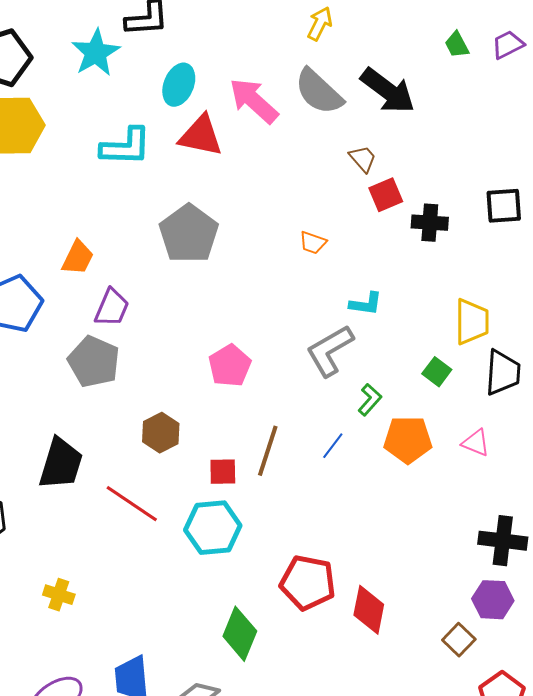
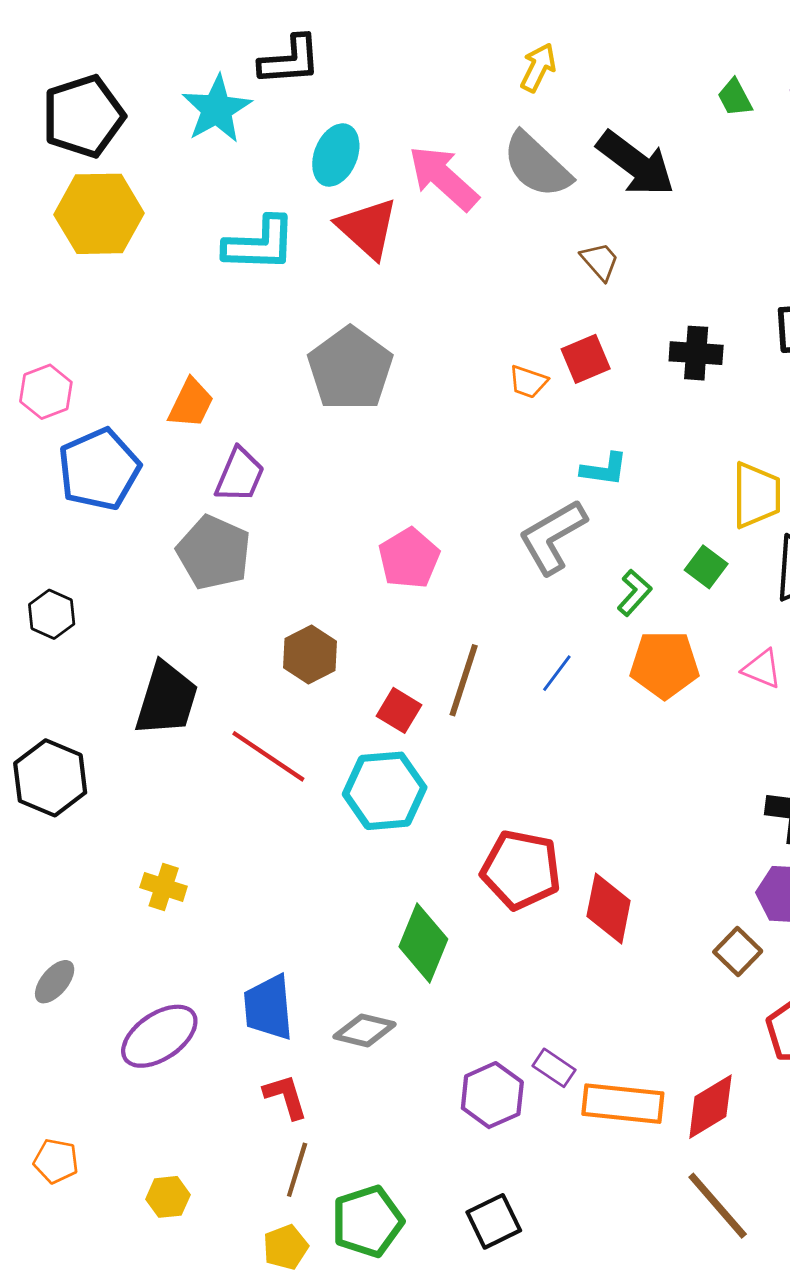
red triangle: (201, 136) -> (367, 228), turned 30
red square: (386, 195) -> (586, 359), moved
green L-shape: (370, 400) -> (634, 593), moved
red square: (223, 472) -> (399, 710), turned 32

